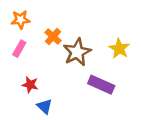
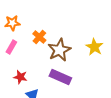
purple rectangle: (101, 85) -> (60, 77), moved

